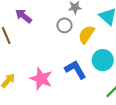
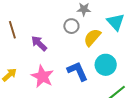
purple arrow: (23, 16) -> (39, 43), moved

